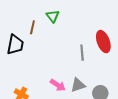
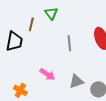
gray line: (82, 53) -> (69, 43), moved
pink arrow: (58, 85) -> (47, 74), moved

